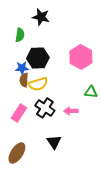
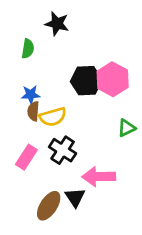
black hexagon: (38, 58) -> (86, 81), moved
green triangle: (91, 92) -> (127, 128), turned -32
pink arrow: (71, 111) -> (99, 177), moved, size x1.6
brown ellipse: (17, 153) -> (49, 206), moved

